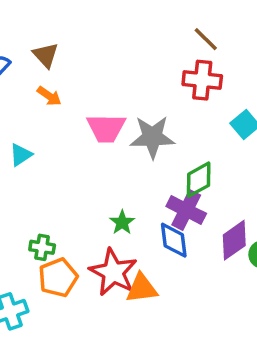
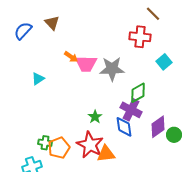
brown line: (206, 39) -> (153, 14), moved
orange arrow: (49, 96) -> (71, 57), moved
green cross: (42, 247) -> (45, 143), moved

